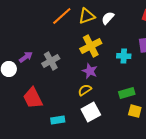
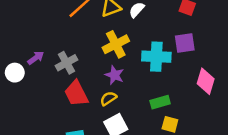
cyan cross: (124, 56) -> (156, 57), size x1.6
red trapezoid: (33, 98) -> (76, 94), moved

